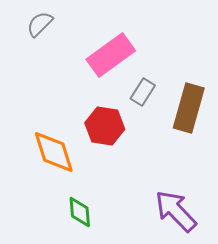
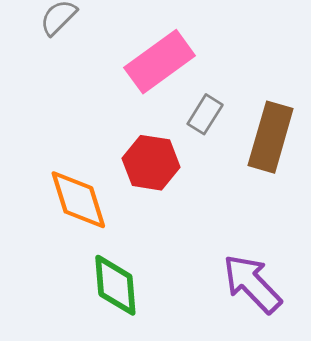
green diamond: (80, 212) -> (115, 285), size x1.4

